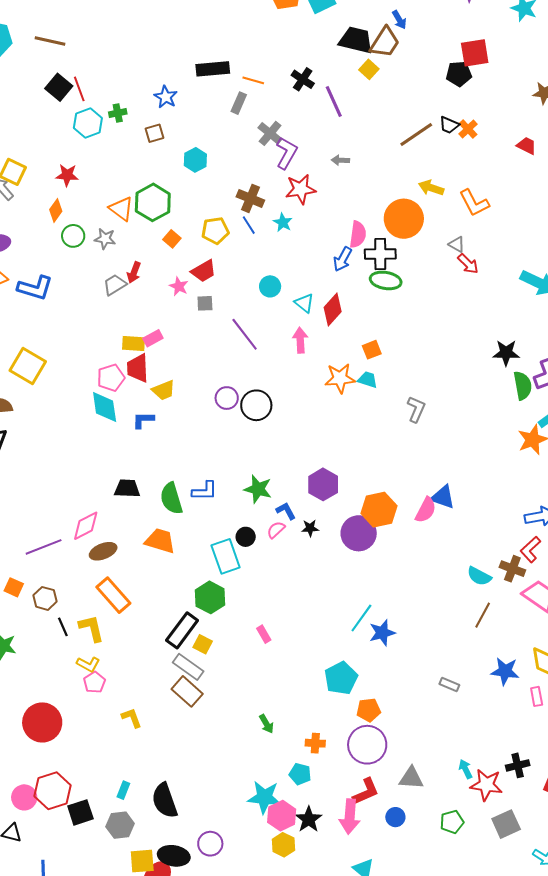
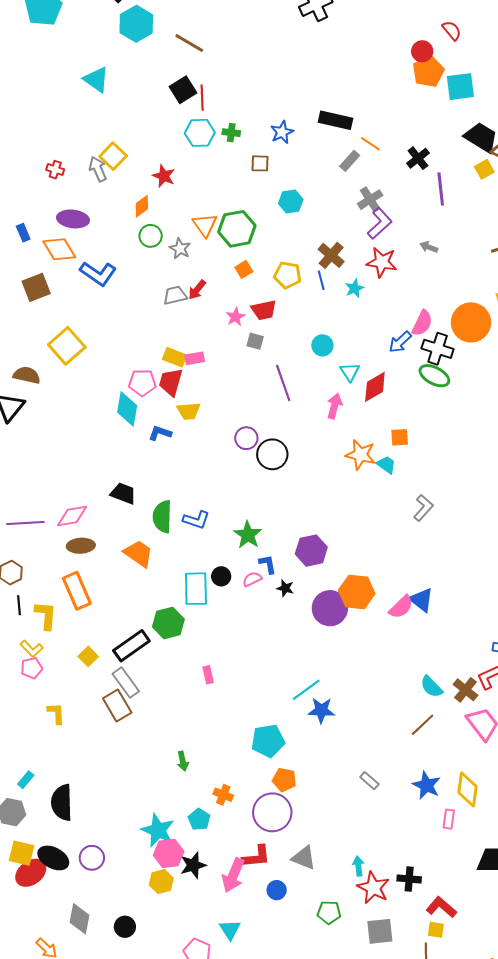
yellow square: (203, 644) -> (88, 656), moved

